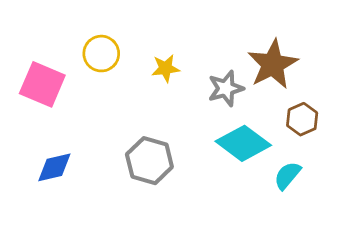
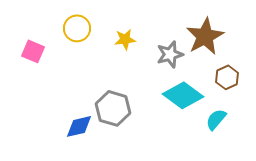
pink square: (42, 84) -> (33, 51), size x0.7
blue diamond: (54, 167) -> (79, 126), moved

